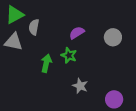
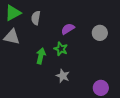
gray semicircle: (34, 27) -> (36, 18), moved
gray star: (80, 86) -> (63, 76), moved

